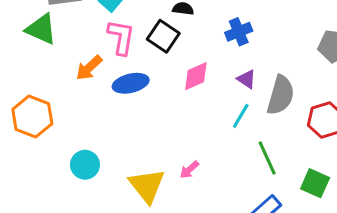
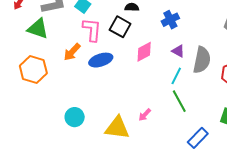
orange hexagon: (32, 116) -> (33, 69), moved
green line: (267, 158) -> (179, 101), moved
yellow triangle: (147, 186) -> (117, 128), turned -40

